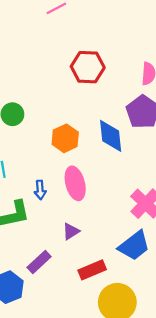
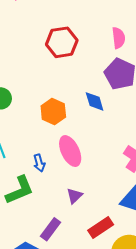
blue diamond: (111, 136) -> (95, 101), size x0.7

